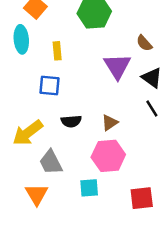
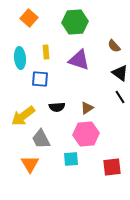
cyan ellipse: (21, 39) -> (20, 58), moved
purple triangle: (117, 66) -> (79, 60), moved, turned -40

